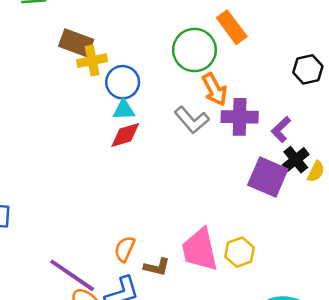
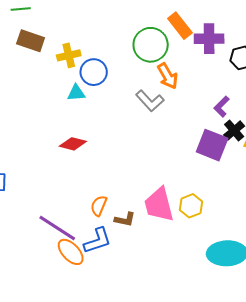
brown rectangle: (76, 43) -> (31, 41), moved
cyan triangle: (124, 110) -> (76, 93), moved
purple cross: (240, 117) -> (209, 39), moved
red diamond: (125, 135) -> (73, 144), moved, turned 32

